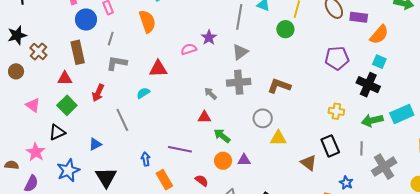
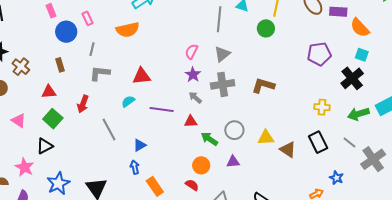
orange semicircle: (147, 21) -> (128, 30), turned 100
orange semicircle: (379, 35) -> (360, 28), turned 100
purple star: (209, 37) -> (193, 75), moved
pink semicircle: (189, 49) -> (191, 52), moved, turned -42
brown rectangle: (78, 52) -> (60, 65), size x0.6
black cross: (368, 85) -> (352, 78), turned 30
gray circle: (263, 118) -> (234, 130), moved
blue triangle: (95, 144) -> (140, 145), moved
gray line: (361, 148) -> (349, 142), turned -48
purple line: (180, 149) -> (162, 110), moved
orange circle: (223, 161) -> (201, 165), moved
brown triangle: (308, 163) -> (288, 150), moved

